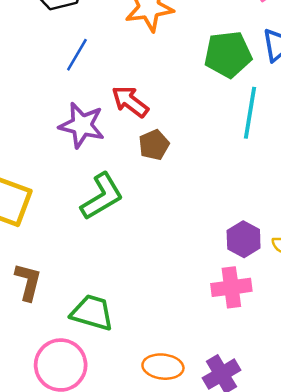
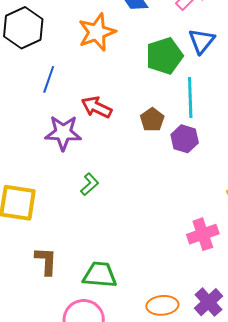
brown pentagon: (154, 145) -> (152, 120), moved
green L-shape: (102, 196) -> (90, 184), size x0.6
purple hexagon: (244, 239) -> (185, 139), moved

